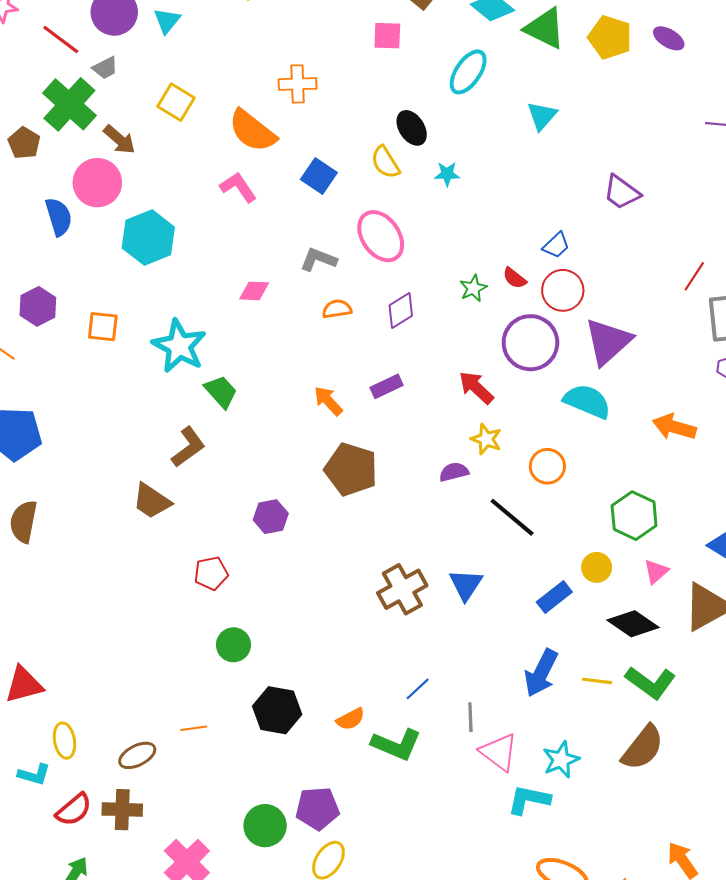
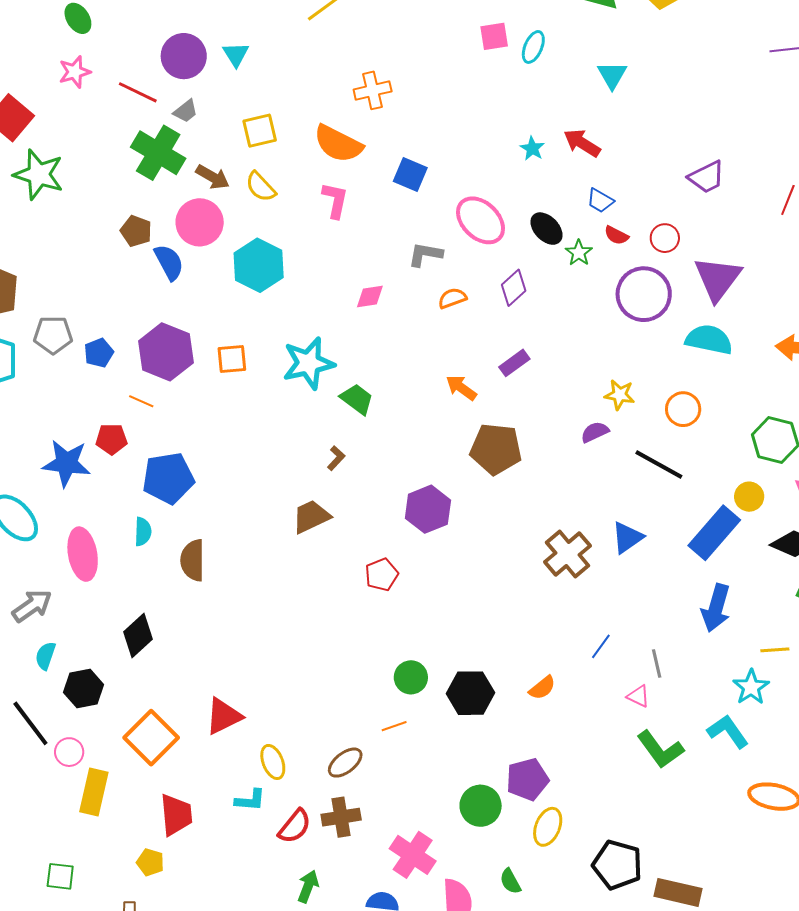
pink square: (387, 36) -> (494, 36), moved
cyan ellipse: (468, 72) -> (533, 47), size x0.7
yellow square: (176, 102) -> (260, 131), turned -33
black ellipse: (412, 128) -> (546, 229), moved
brown pentagon: (24, 143) -> (136, 231), moved
yellow semicircle: (385, 162) -> (261, 187), moved
cyan star: (447, 174) -> (532, 148), turned -30
pink L-shape: (238, 187) -> (335, 200), turned 57
purple trapezoid: (622, 192) -> (707, 177), moved, turned -51
blue trapezoid: (556, 245) -> (600, 201), moved, turned 84
red circle: (563, 290) -> (665, 238), size x0.7
purple hexagon: (38, 306) -> (166, 352), size x1.5
cyan star: (179, 346) -> (309, 363), turned -30
red arrow: (476, 388) -> (582, 143), moved
brown L-shape: (188, 447) -> (336, 458), size x0.6
brown trapezoid: (152, 501) -> (311, 517), turned 132
purple hexagon: (271, 517) -> (428, 509), size x1.4
blue triangle: (466, 585) -> (627, 538), turned 33
blue rectangle: (554, 597) -> (714, 533), size x1.6
green circle: (233, 645) -> (411, 677), moved
yellow line: (597, 681) -> (775, 650), moved
green L-shape: (396, 744) -> (660, 749), moved, turned 42
pink triangle: (499, 752) -> (638, 696), moved, size x0.6
cyan L-shape: (529, 800) -> (728, 731), turned 54

